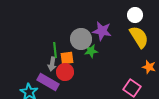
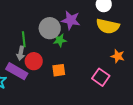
yellow semicircle: (139, 37) -> (108, 26), turned 135
orange square: (67, 58) -> (59, 70), moved

